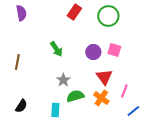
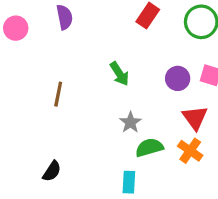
black semicircle: (21, 106) -> (52, 171), moved
cyan rectangle: (55, 110) -> (129, 182), moved

